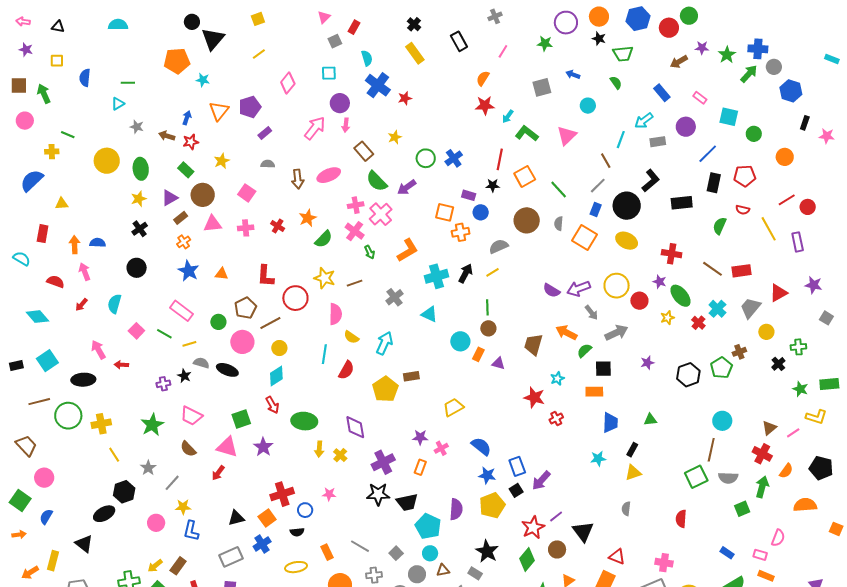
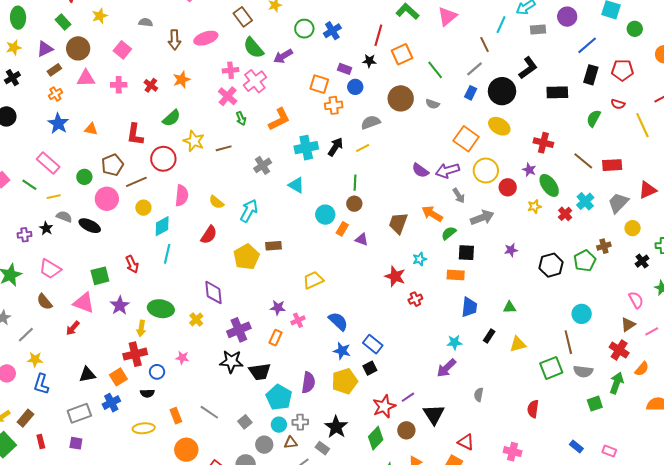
gray semicircle: (559, 223) -> (433, 104), turned -80
orange square: (585, 238) -> (466, 139), moved
green semicircle: (324, 239) -> (171, 118), moved
pink semicircle: (335, 314) -> (182, 195), moved
cyan line: (324, 354) -> (167, 254), moved
cyan diamond: (276, 376) -> (162, 226), moved
green ellipse: (304, 421) -> (161, 309), moved
yellow arrow: (319, 449) -> (141, 328), moved
brown line: (711, 450) -> (568, 342), turned -30
blue rectangle: (517, 466) -> (373, 344), turned -36
yellow triangle: (633, 473) -> (518, 344), moved
purple arrow: (541, 480) -> (446, 368), moved
pink semicircle: (778, 538) -> (636, 300), moved, turned -54
gray cross: (374, 575) -> (300, 422), moved

